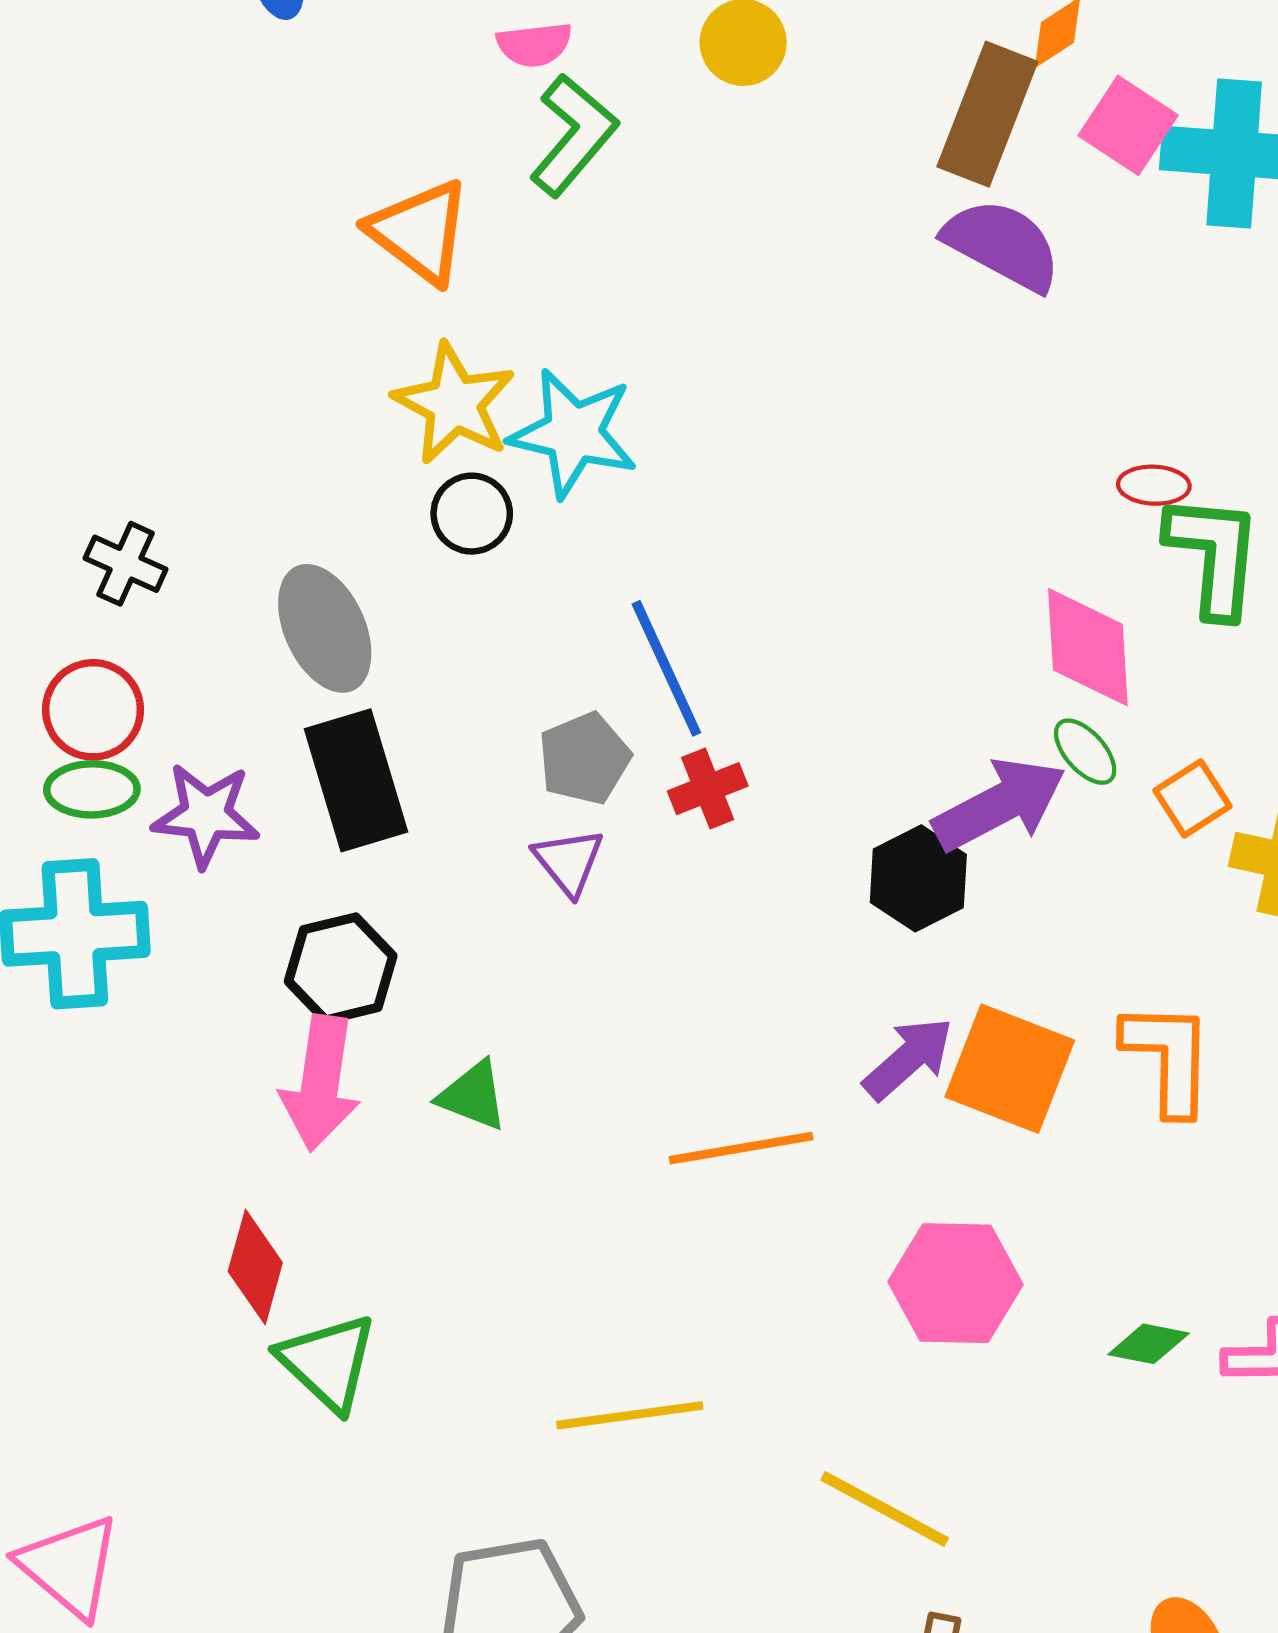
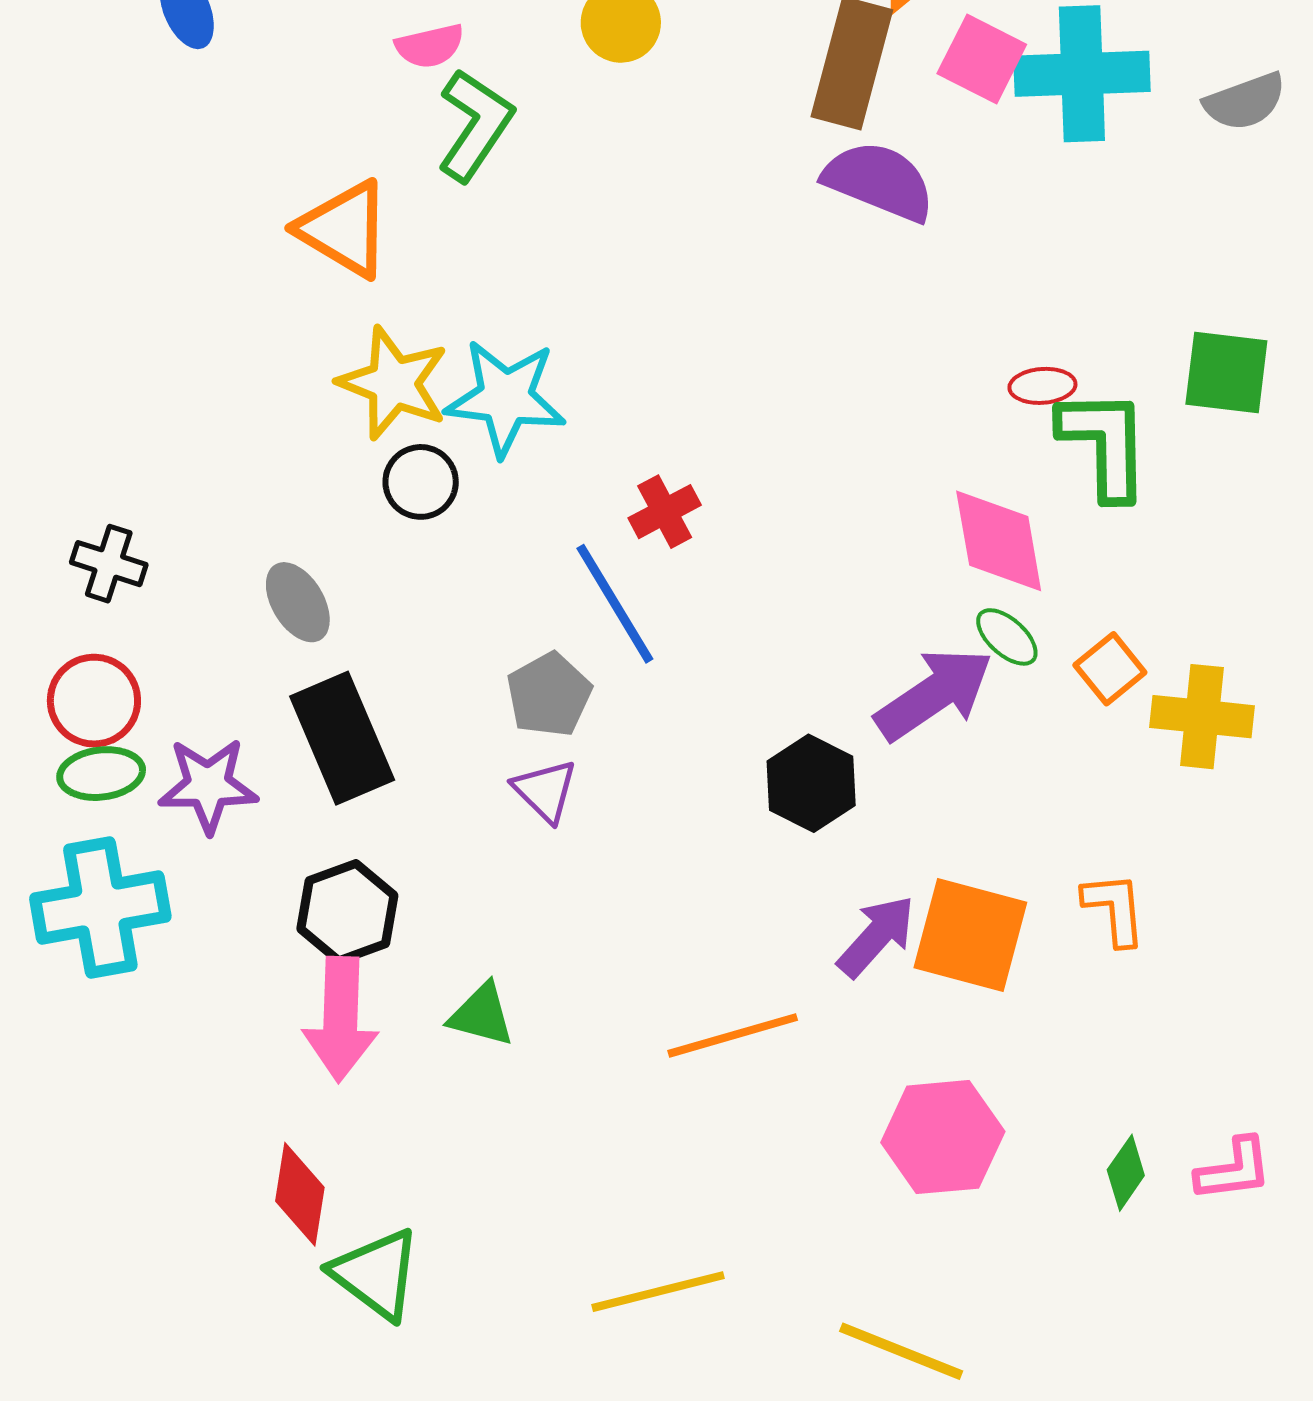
gray ellipse: (325, 628) -> (298, 602), size x0.7
red cross: (708, 789) -> (665, 512), moved
black hexagon: (918, 878) -> (811, 783), moved
orange L-shape: (1168, 1058) -> (1114, 909), size x0.7
green diamond: (1149, 1344) -> (1126, 1173), turned -60

